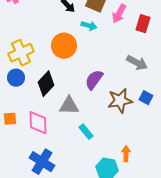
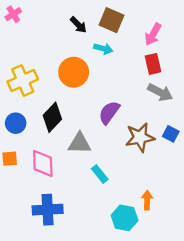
pink arrow: (119, 14) -> (153, 34), moved
red rectangle: (143, 24) -> (153, 64), moved, turned -30
blue circle: (16, 78) -> (16, 123), moved
blue cross: (42, 162) -> (48, 210), turned -35

